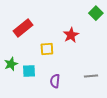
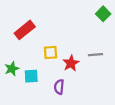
red star: (71, 35) -> (71, 63), moved
gray line: (91, 76) -> (96, 55), moved

